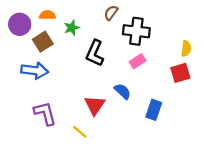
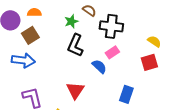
brown semicircle: (111, 13) -> (89, 10), turned 88
green star: (72, 28) -> (71, 21), moved
yellow semicircle: (186, 49) -> (154, 41), turned -64
blue semicircle: (123, 91) -> (99, 66), moved

